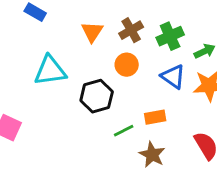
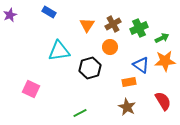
blue triangle: (173, 77) -> (141, 65), moved
green line: (124, 131) -> (80, 113), moved

